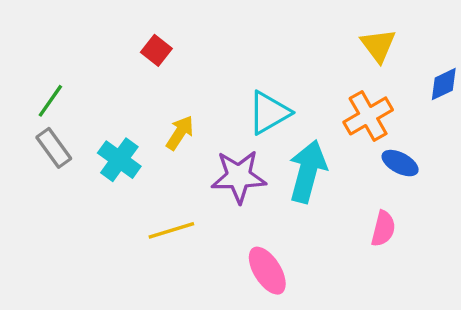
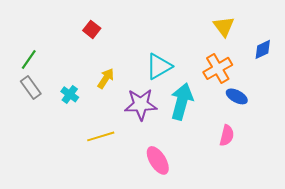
cyan cross: (119, 160) -> (70, 94), size x0.7

